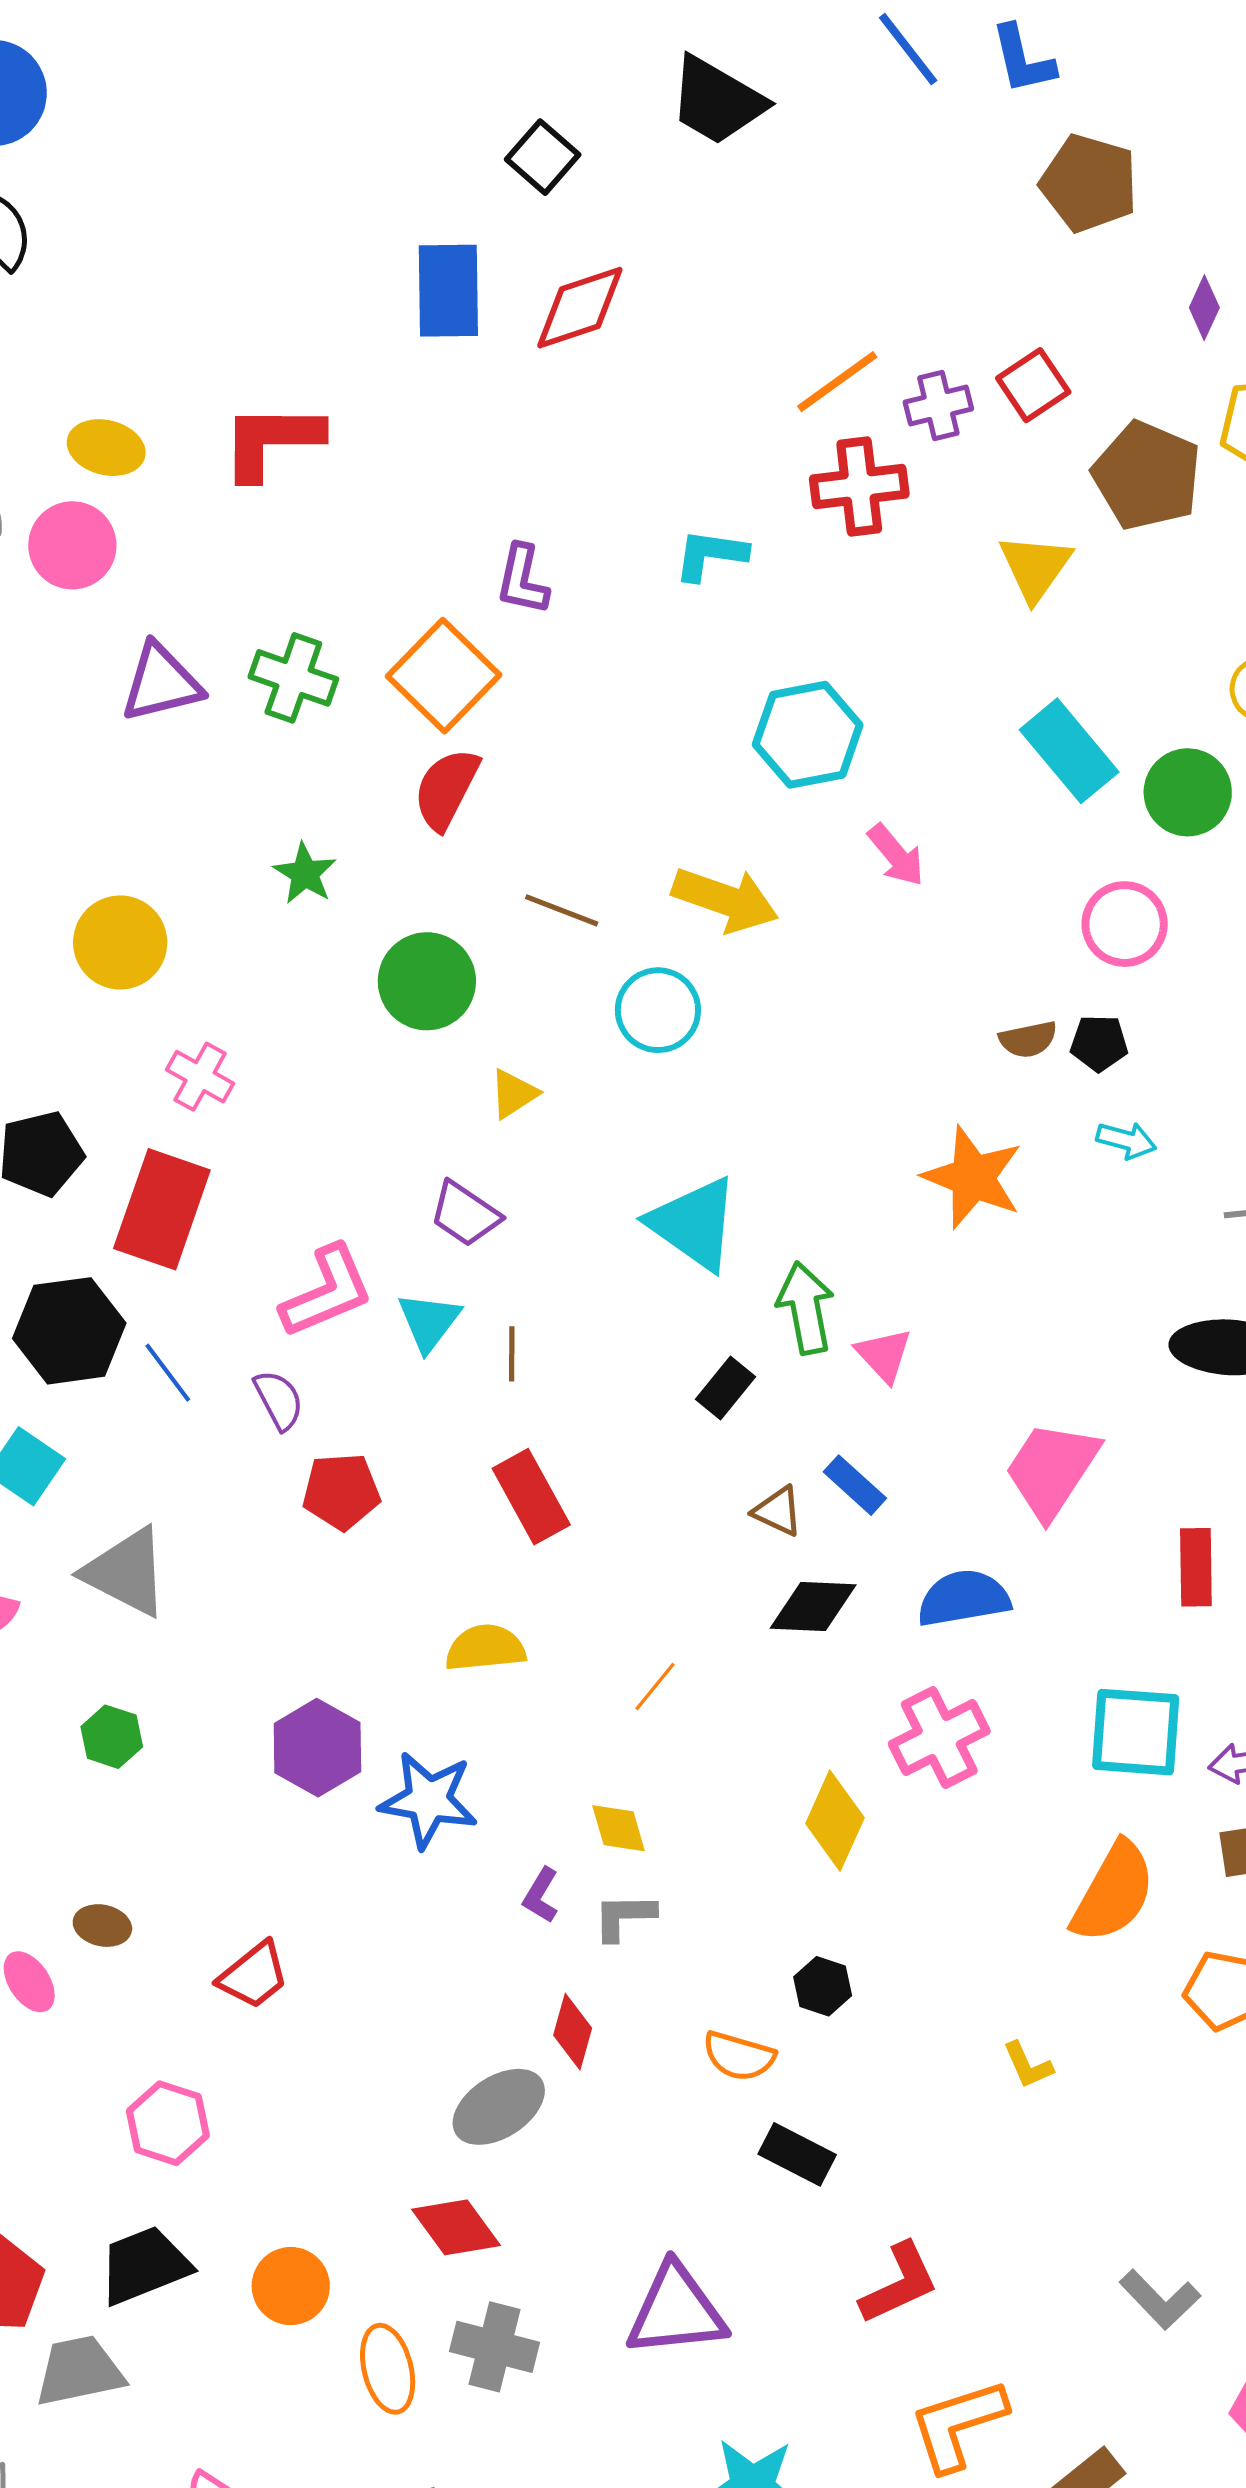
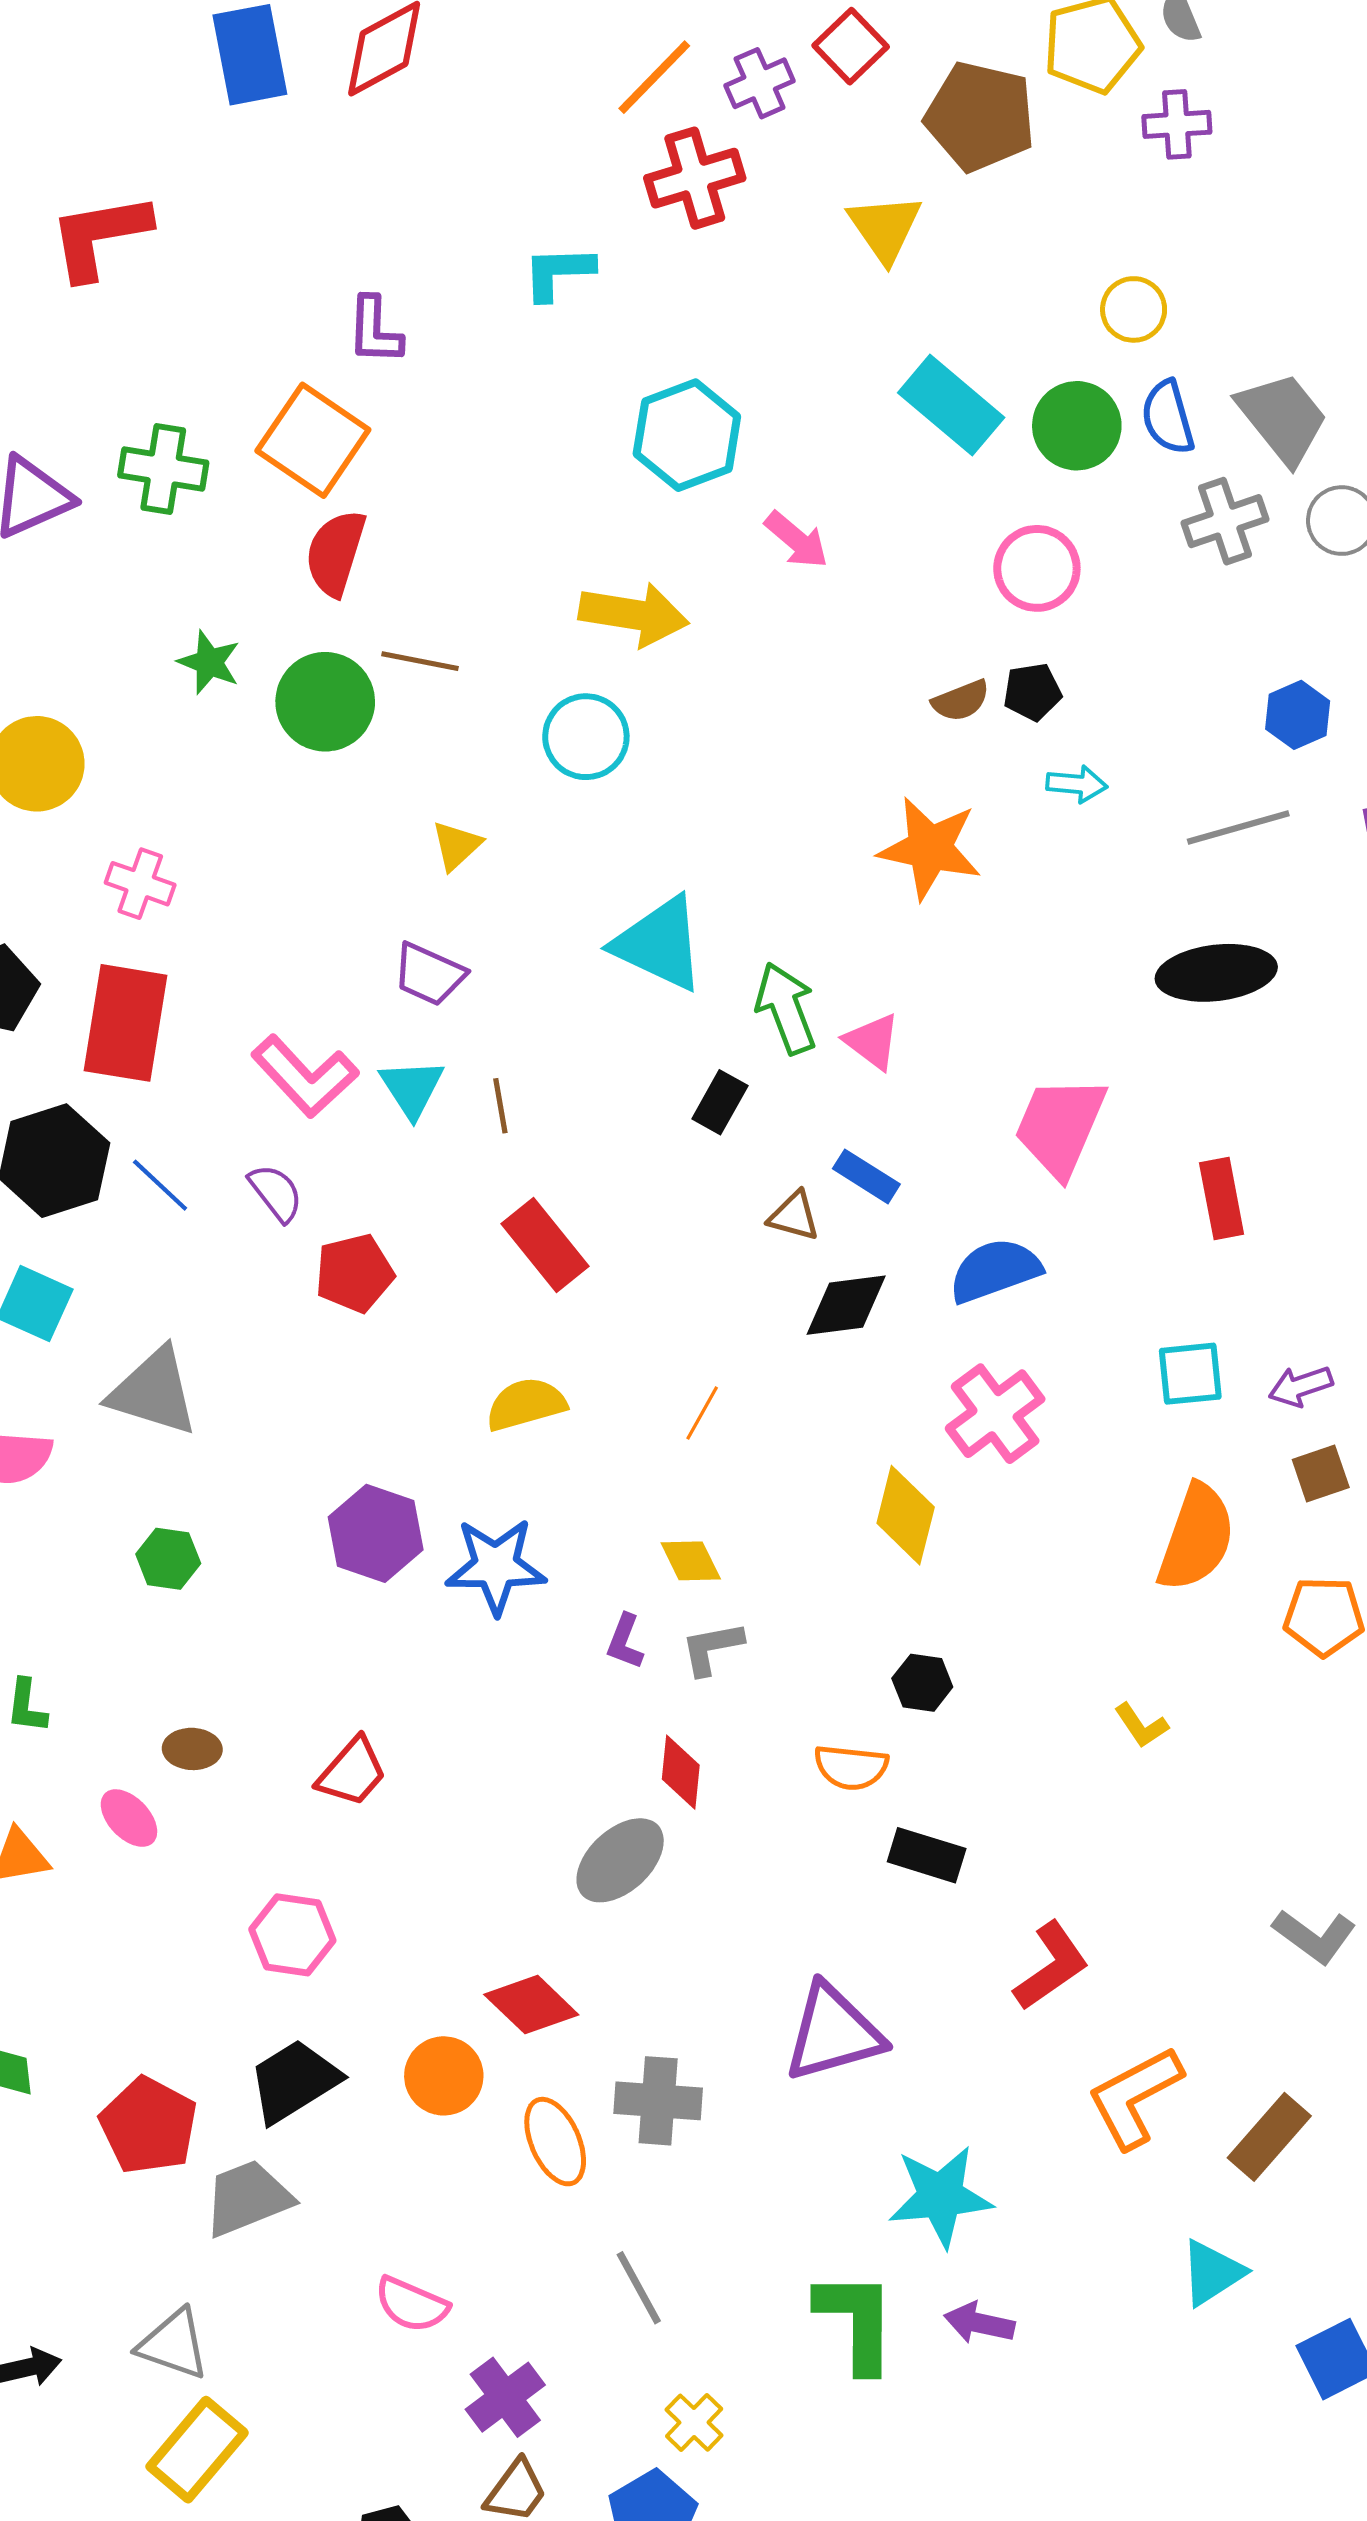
brown line: (562, 910) -> (420, 661), moved
green circle: (427, 981) -> (325, 702), moved
pink L-shape: (327, 1292) -> (305, 1076), turned 80
cyan square: (1136, 1732) -> (1190, 1374), size x0.7
red diamond: (456, 2227) -> (531, 2005), moved

